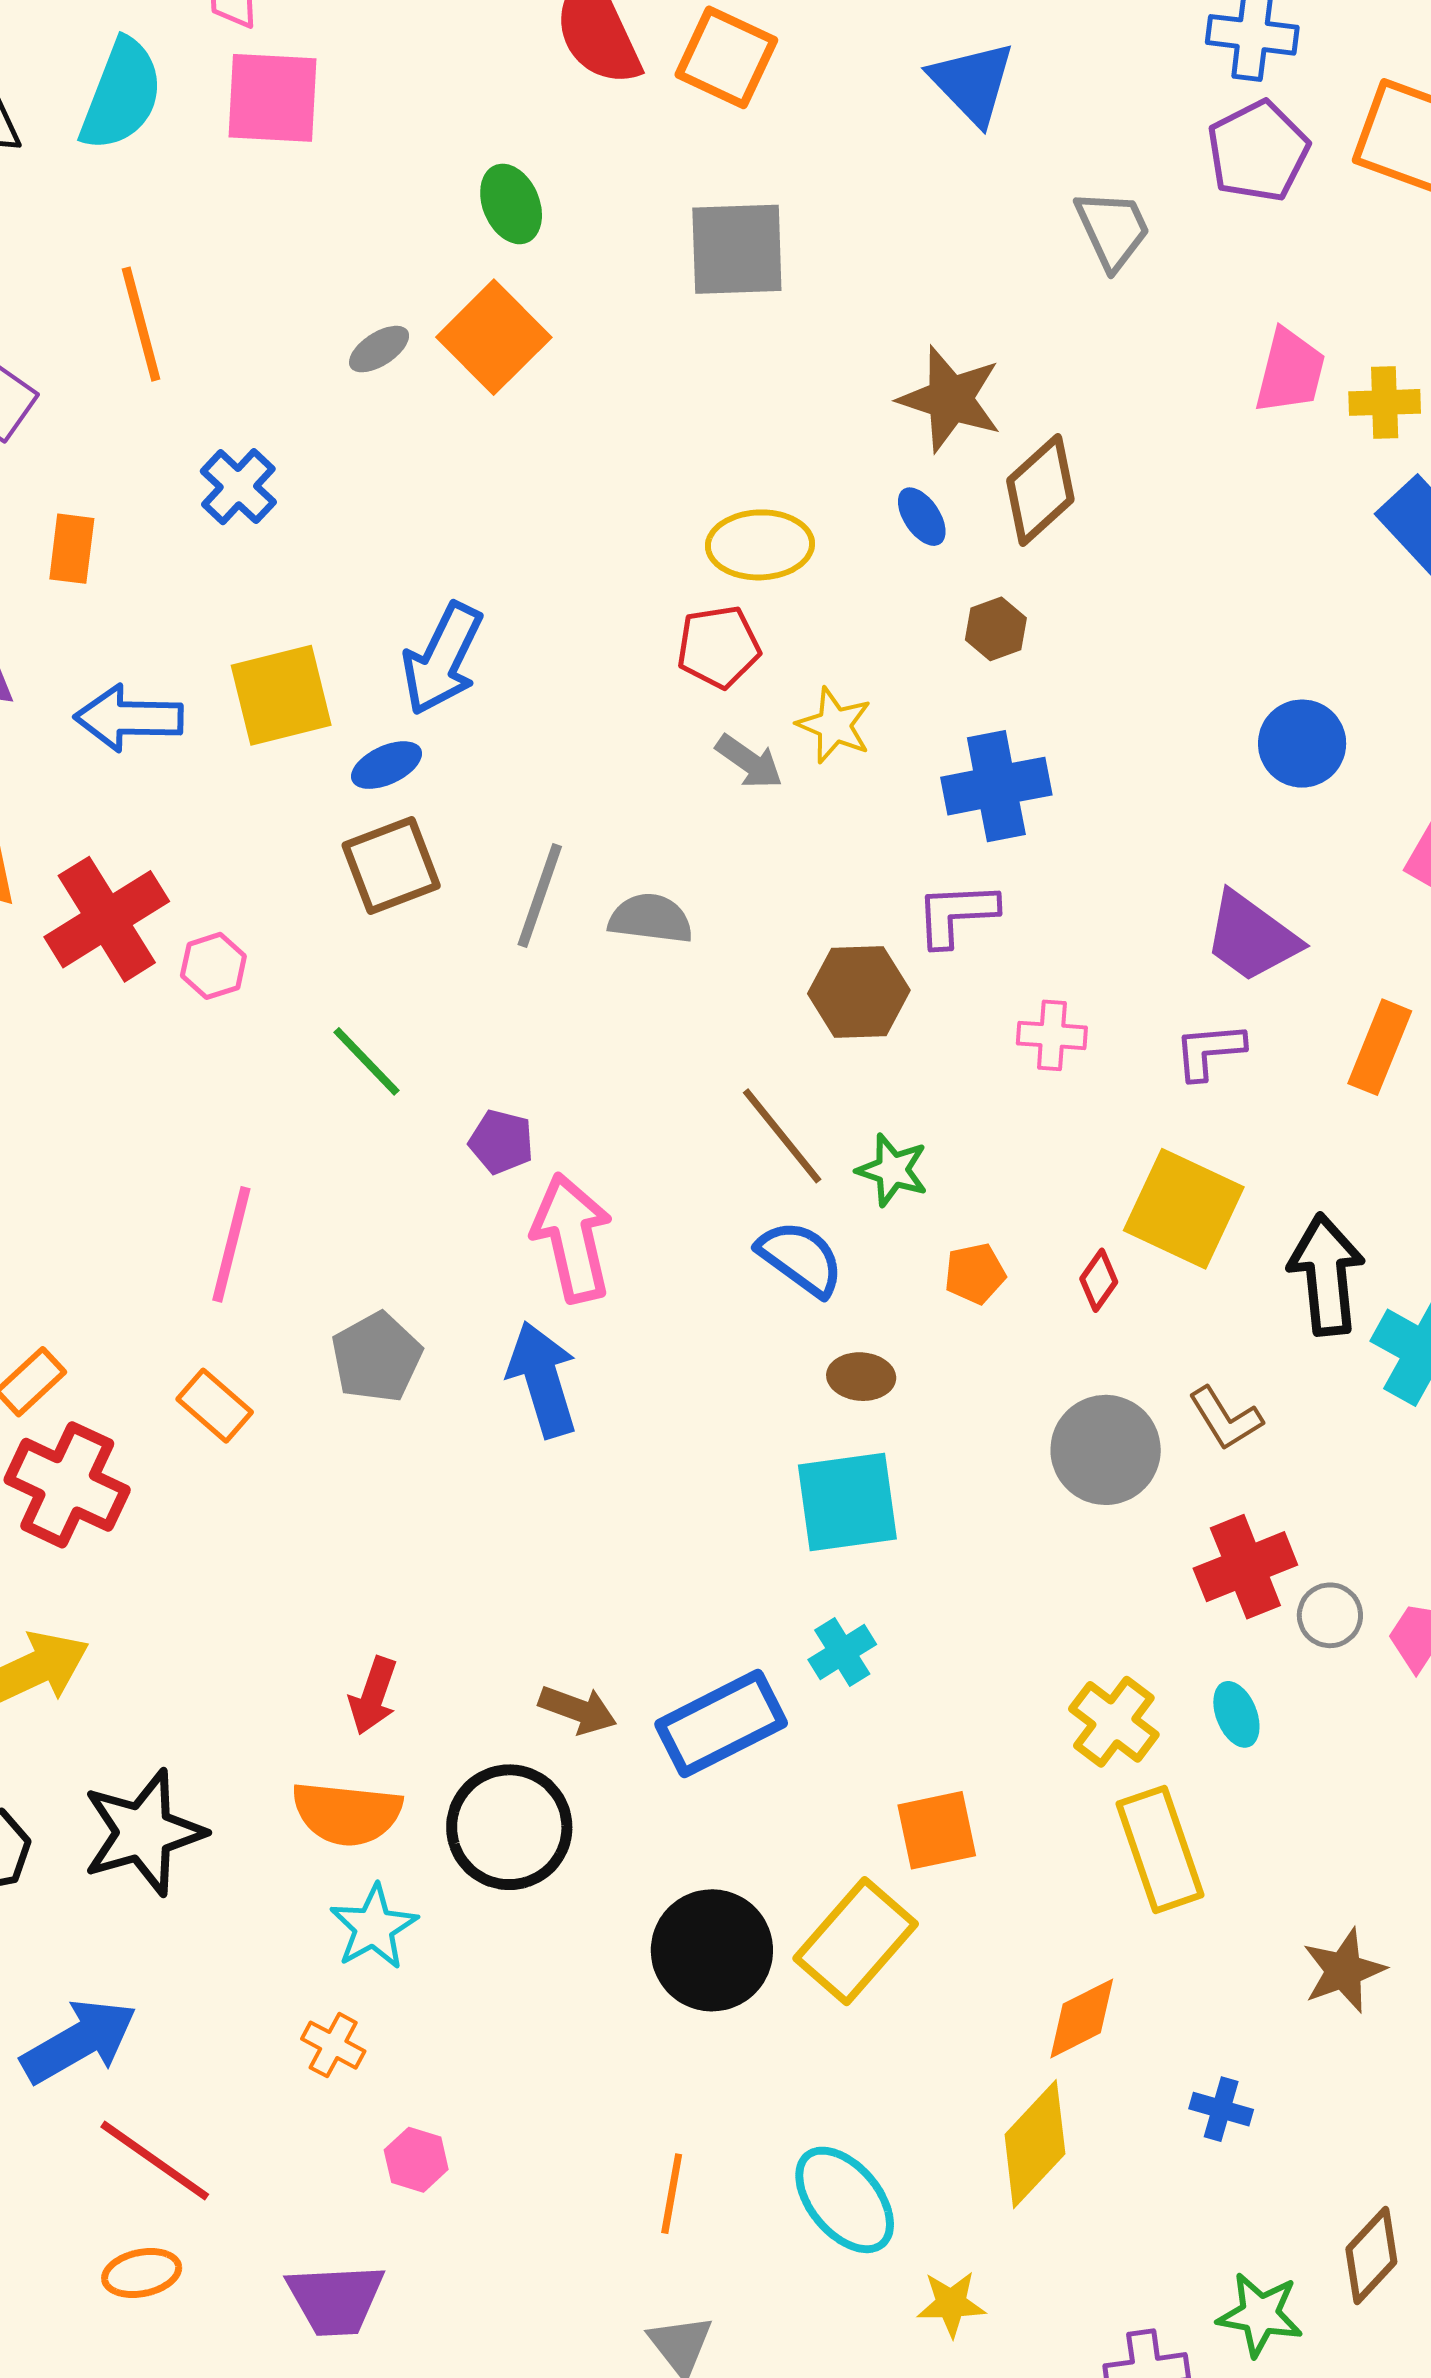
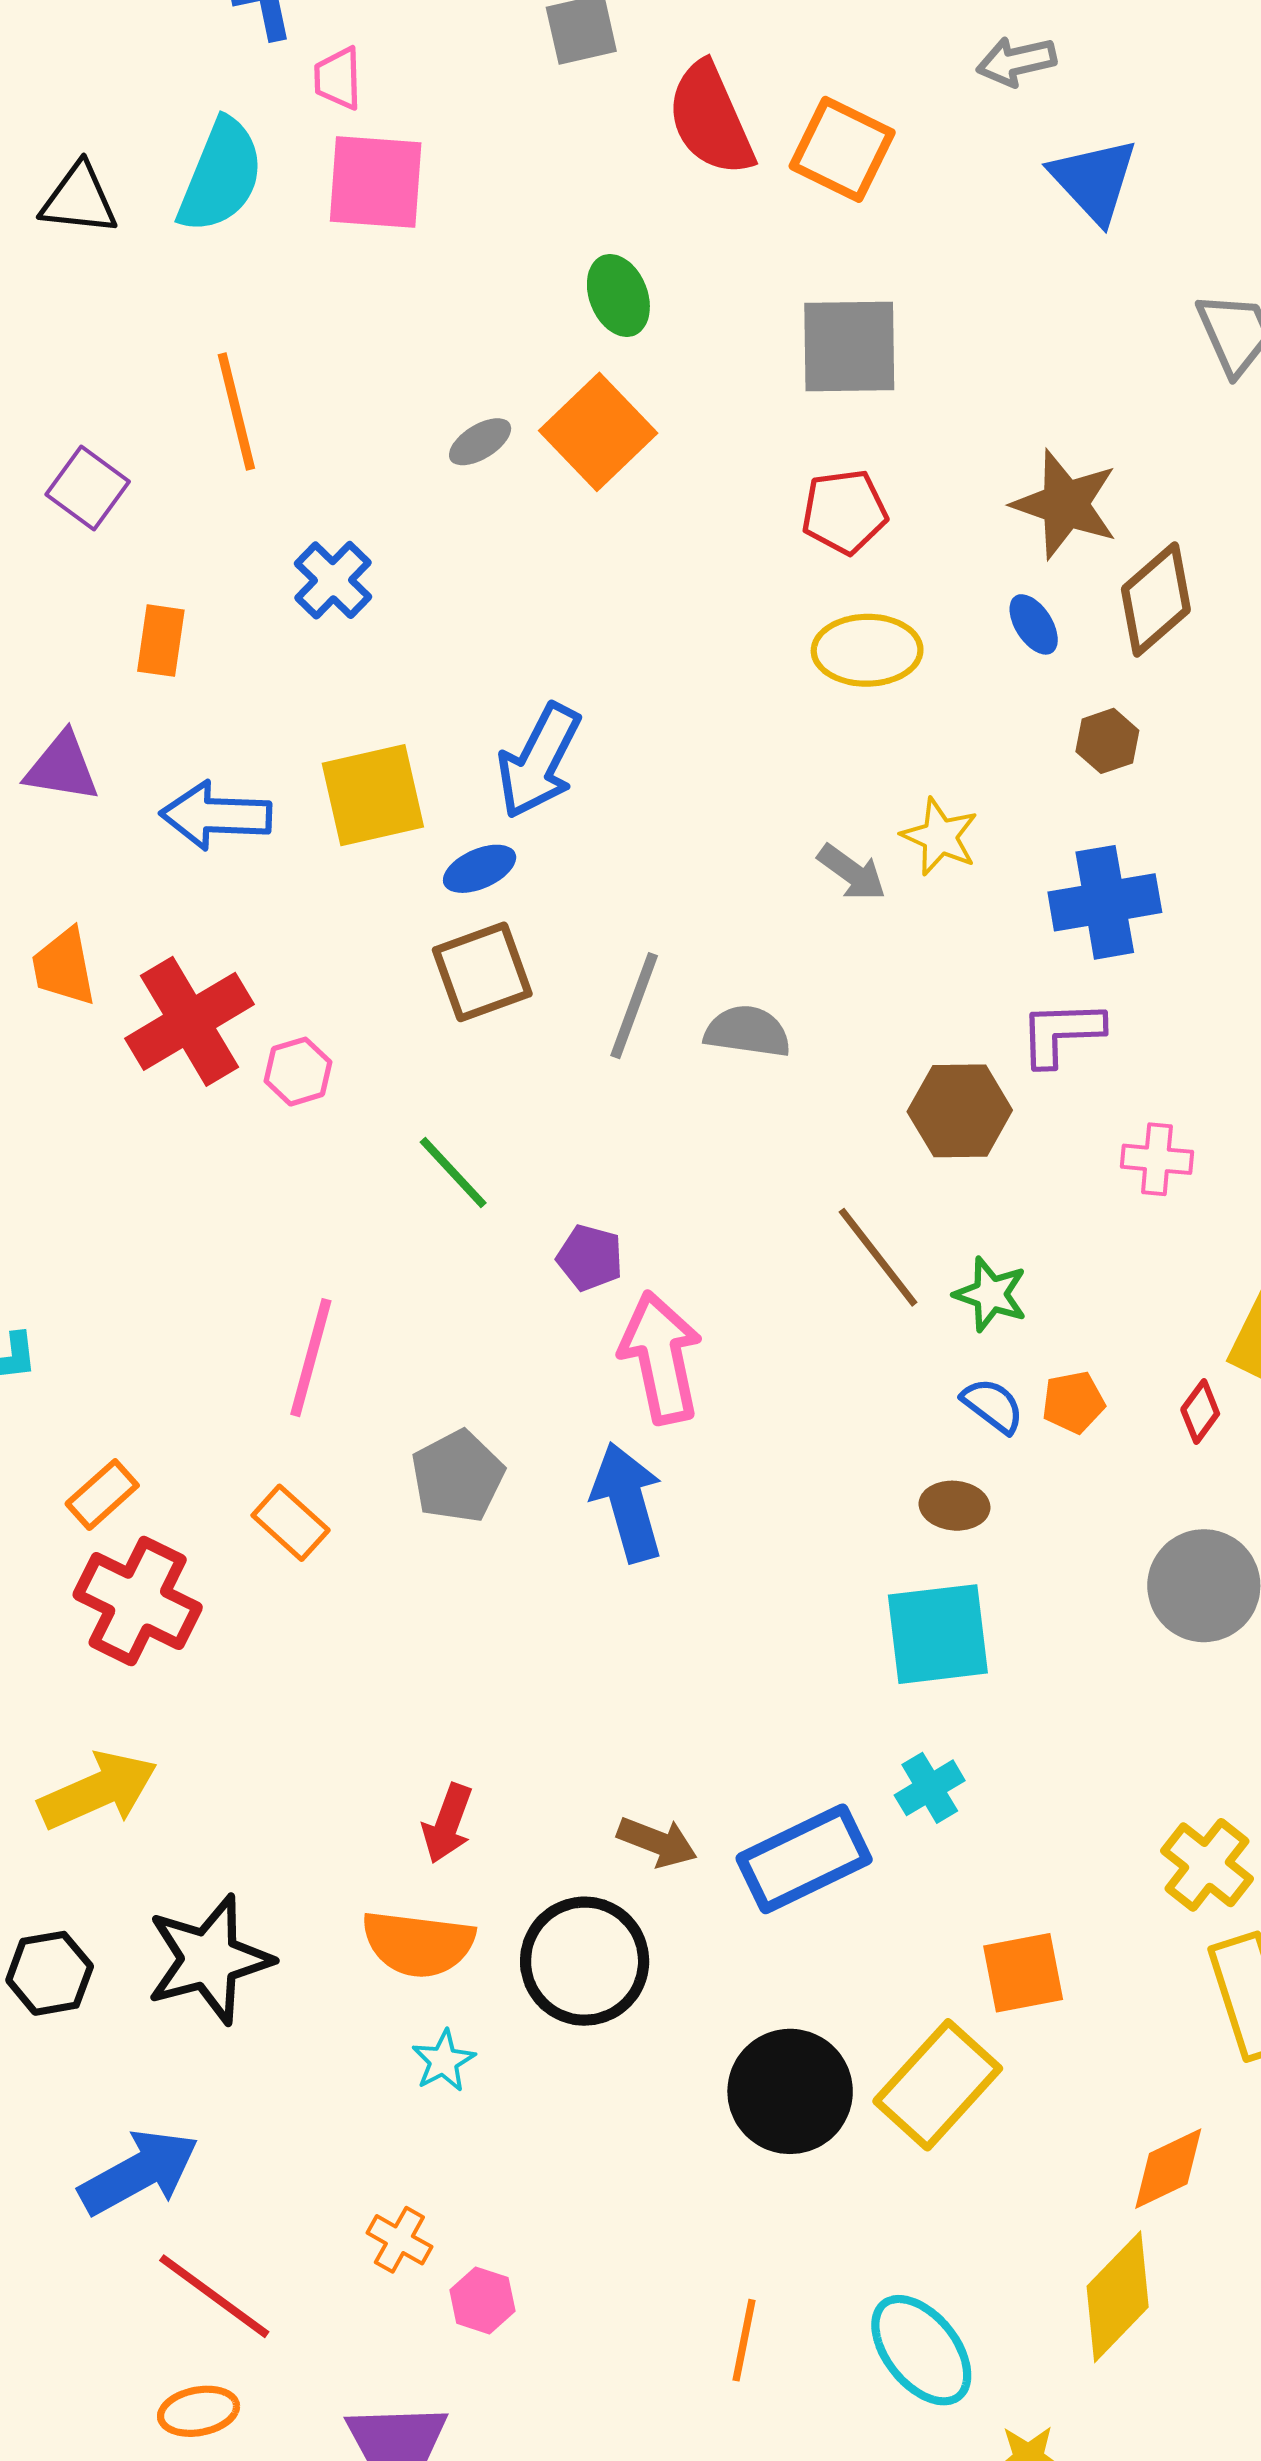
red pentagon: (718, 647) -> (844, 512), moved
blue semicircle: (800, 1258) -> (993, 1406), moved, size x0.7
cyan star: (374, 1927) -> (443, 2061), size x0.7
orange cross: (333, 2045) -> (399, 2240), moved

